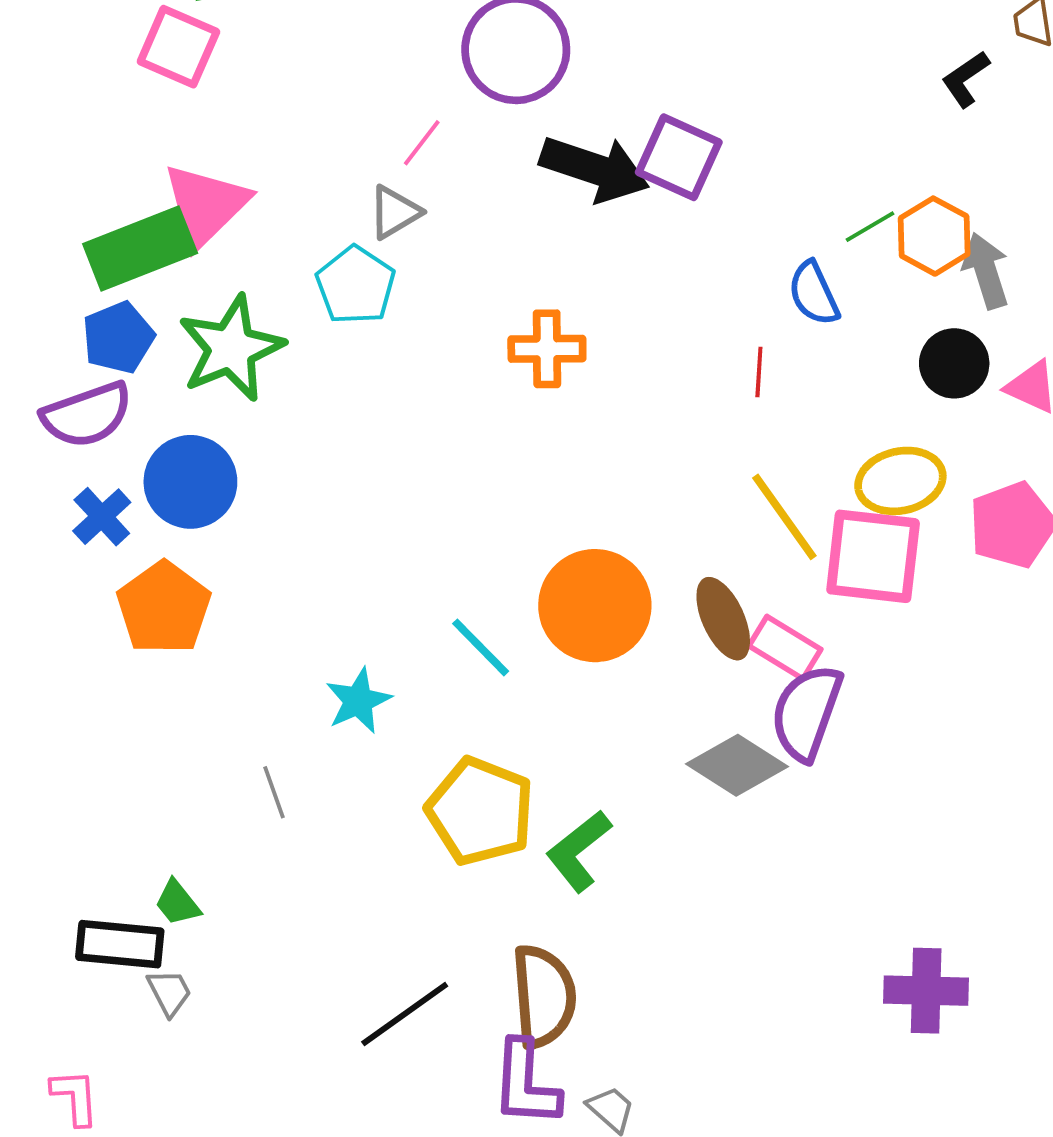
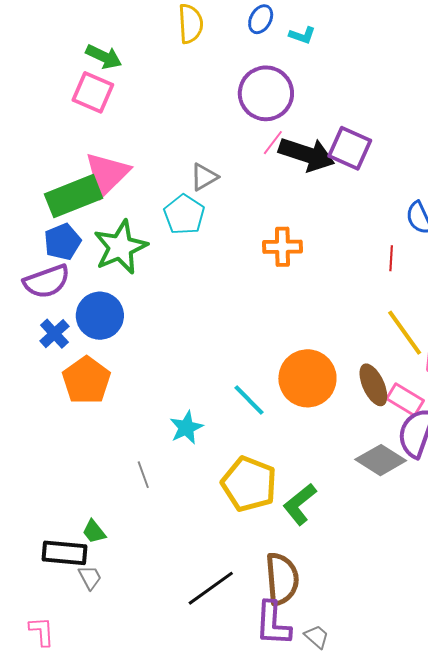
pink line: (422, 143) -> (273, 143), moved

